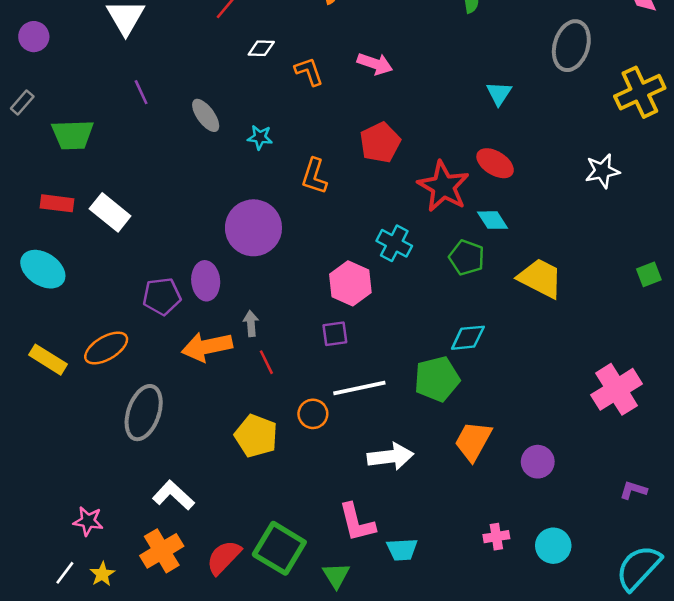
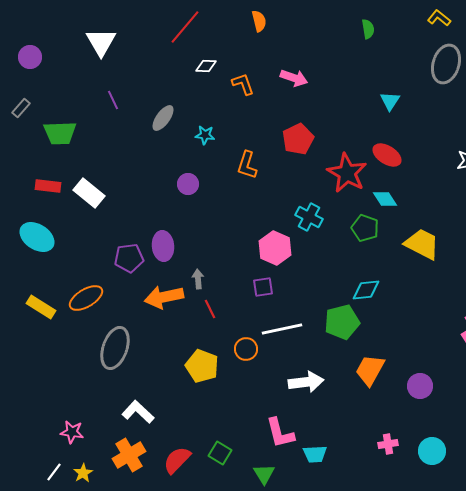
gray ellipse: (206, 115) -> (163, 118), turned 72
purple circle: (253, 228) -> (188, 184), moved, size x0.5
green square: (279, 548) -> (220, 453), size x0.6

